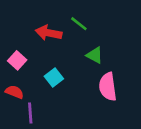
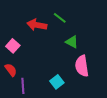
cyan square: (54, 77) -> (57, 82), moved
red semicircle: (14, 92) -> (11, 70), turned 32

